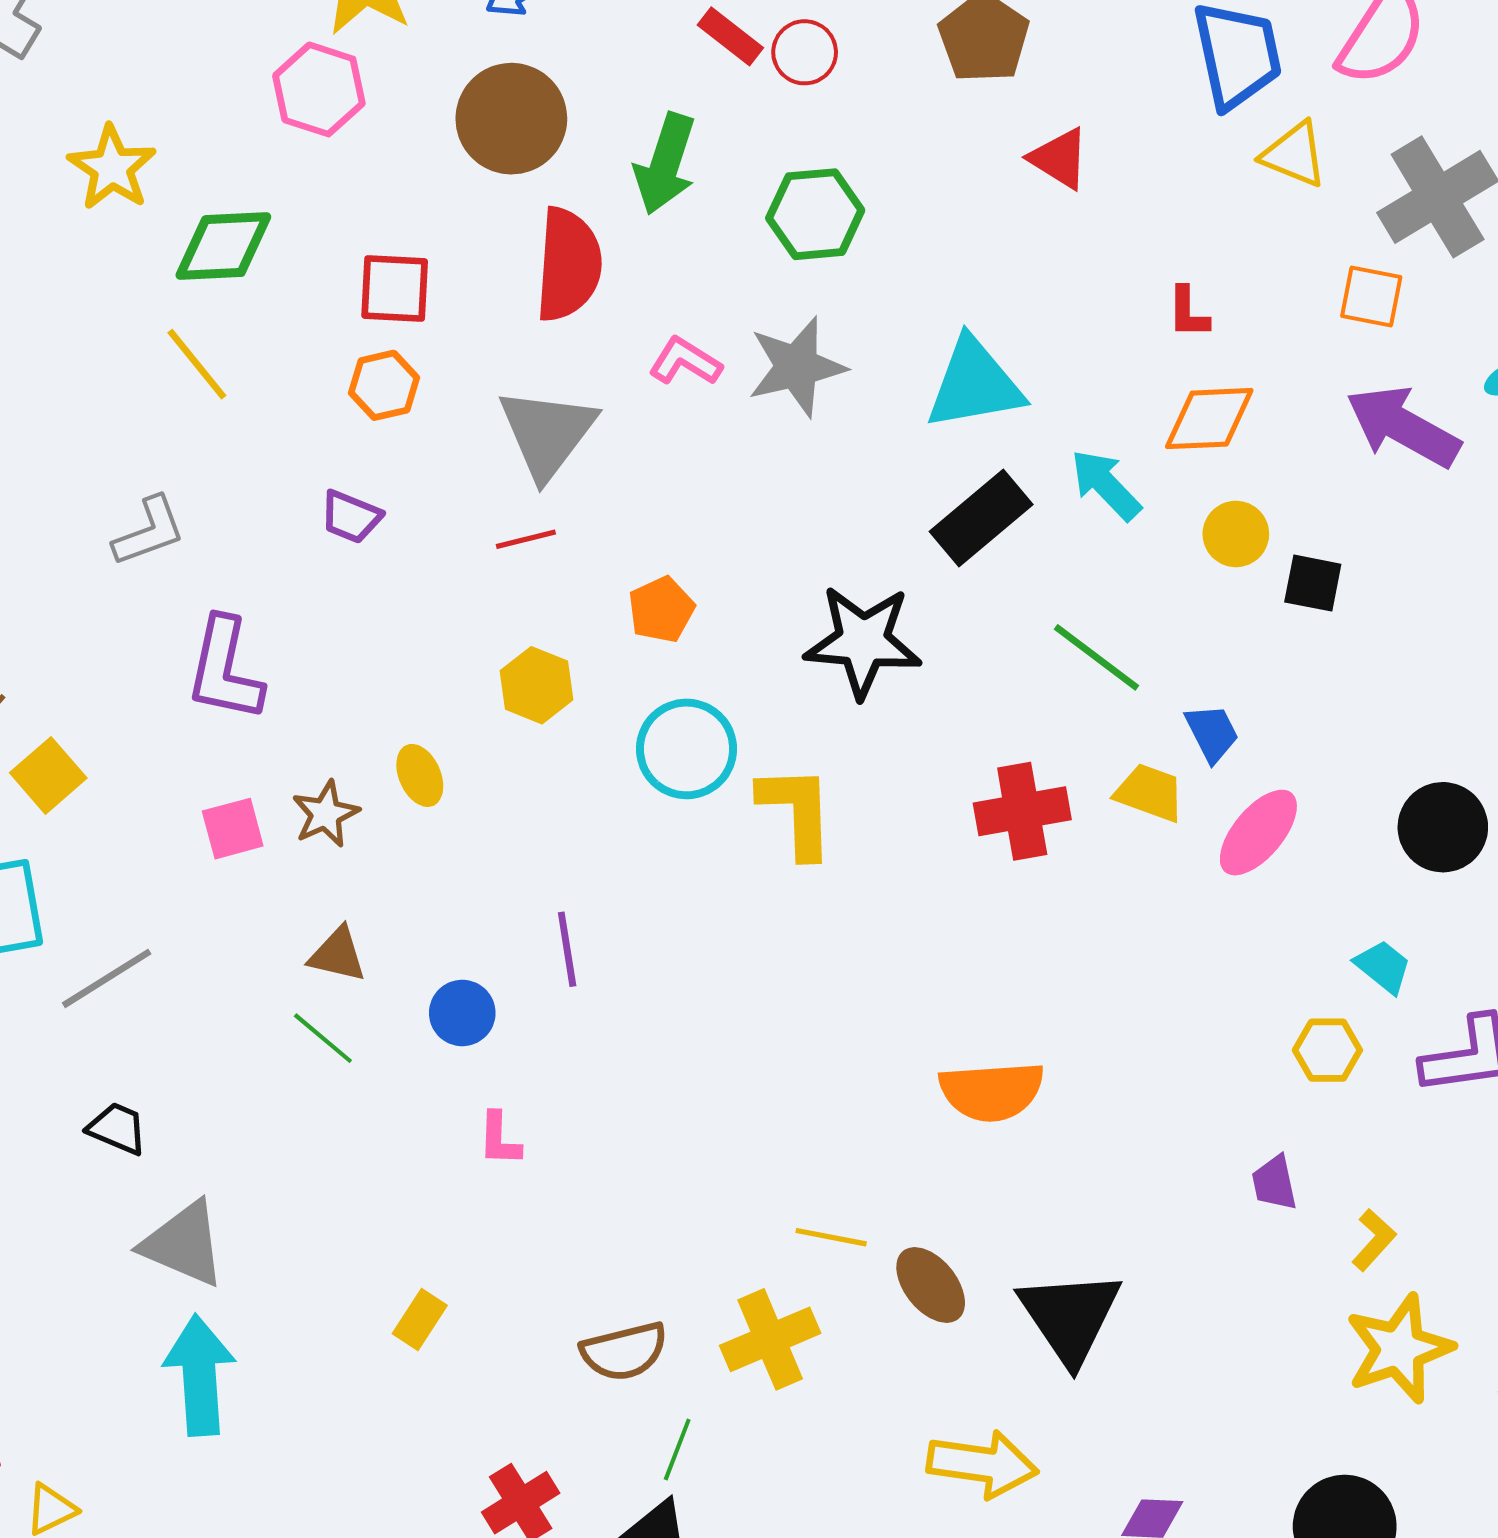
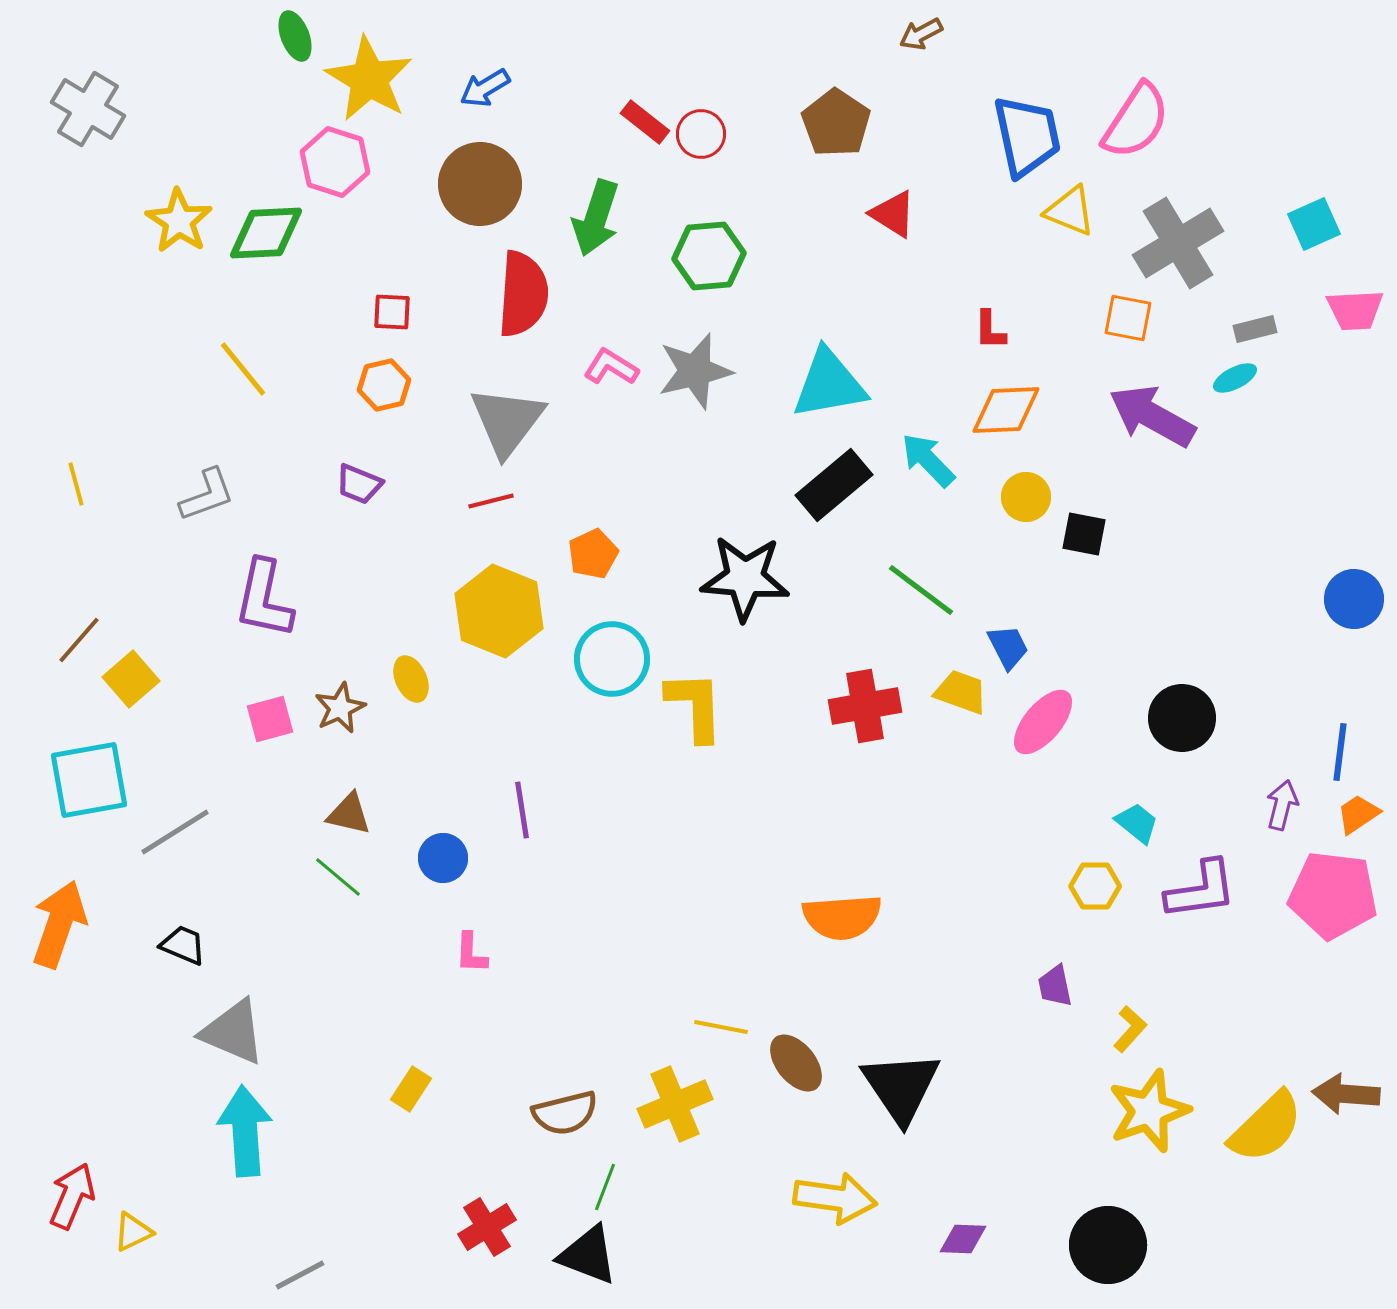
green diamond: (223, 246) -> (266, 233), moved
red square: (395, 288) -> (392, 312), size x0.7
yellow hexagon: (537, 685) -> (499, 611), size x1.6

